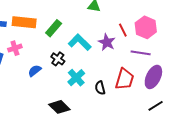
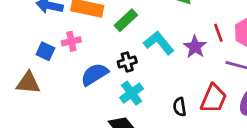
black cross: (58, 59) -> (127, 62), turned 32
blue semicircle: (35, 71) -> (94, 74), size x1.5
cyan cross: (76, 78) -> (132, 93), moved

